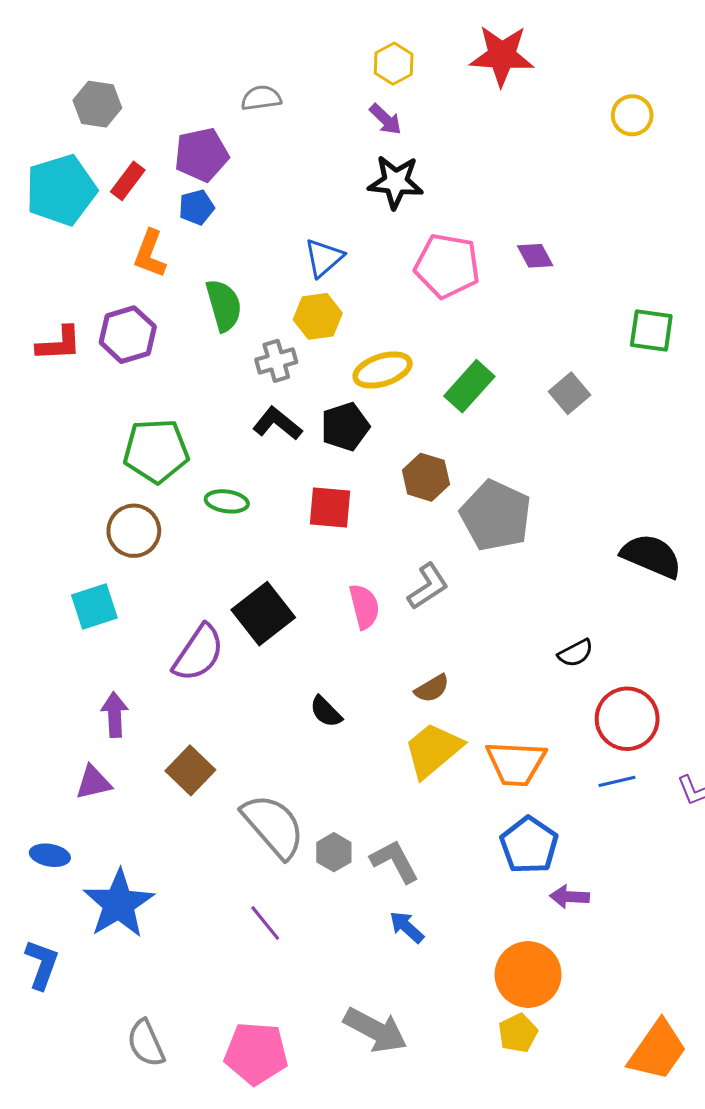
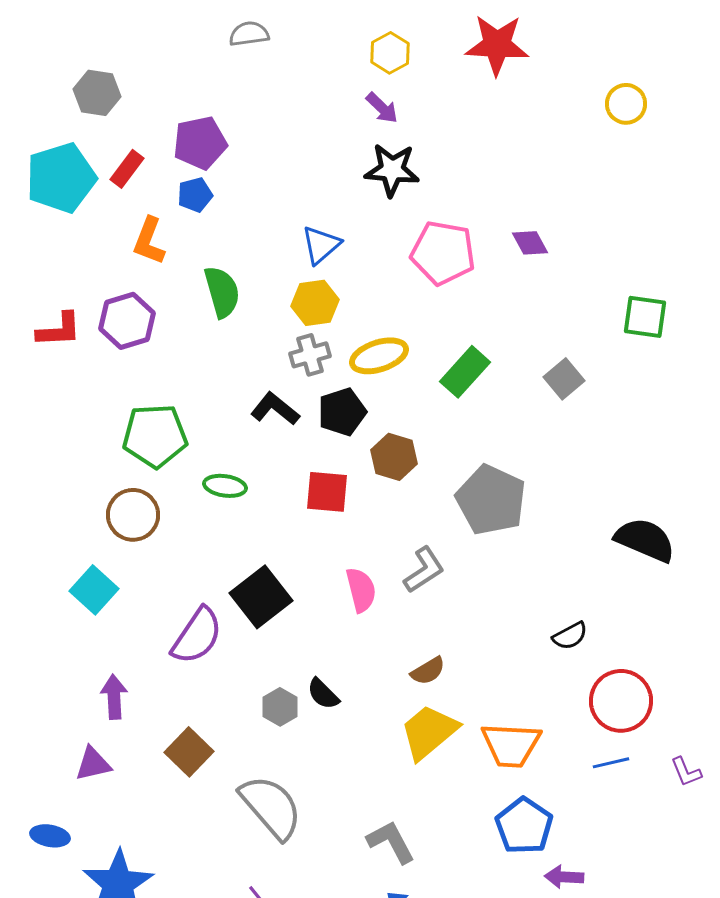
gray semicircle: (261, 98) -> (249, 34), moved
gray cross: (276, 361) -> (310, 355), moved
brown hexagon: (426, 477) -> (394, 457), moved
cyan square: (94, 607) -> (94, 590), turned -30
gray hexagon: (334, 852) -> (280, 707), moved

